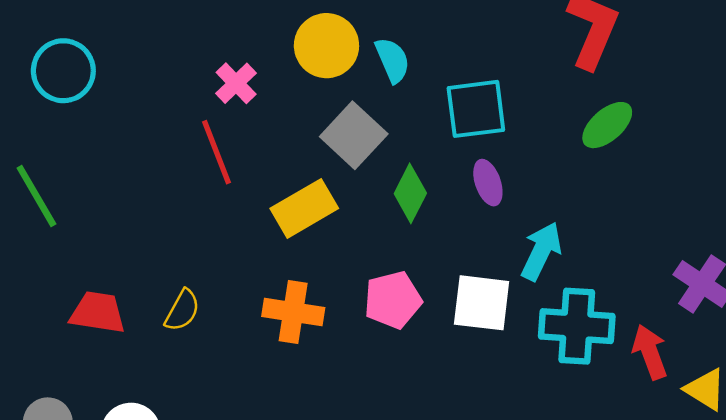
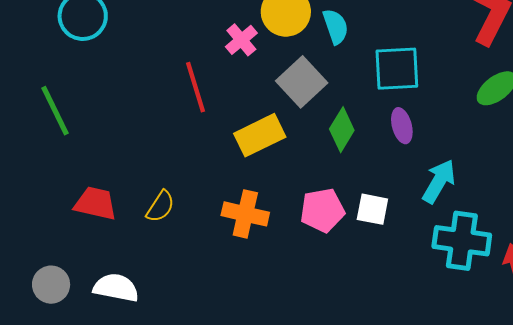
pink cross: (236, 83) -> (241, 40), moved
white square: (482, 303) -> (372, 209), moved, size x0.7

